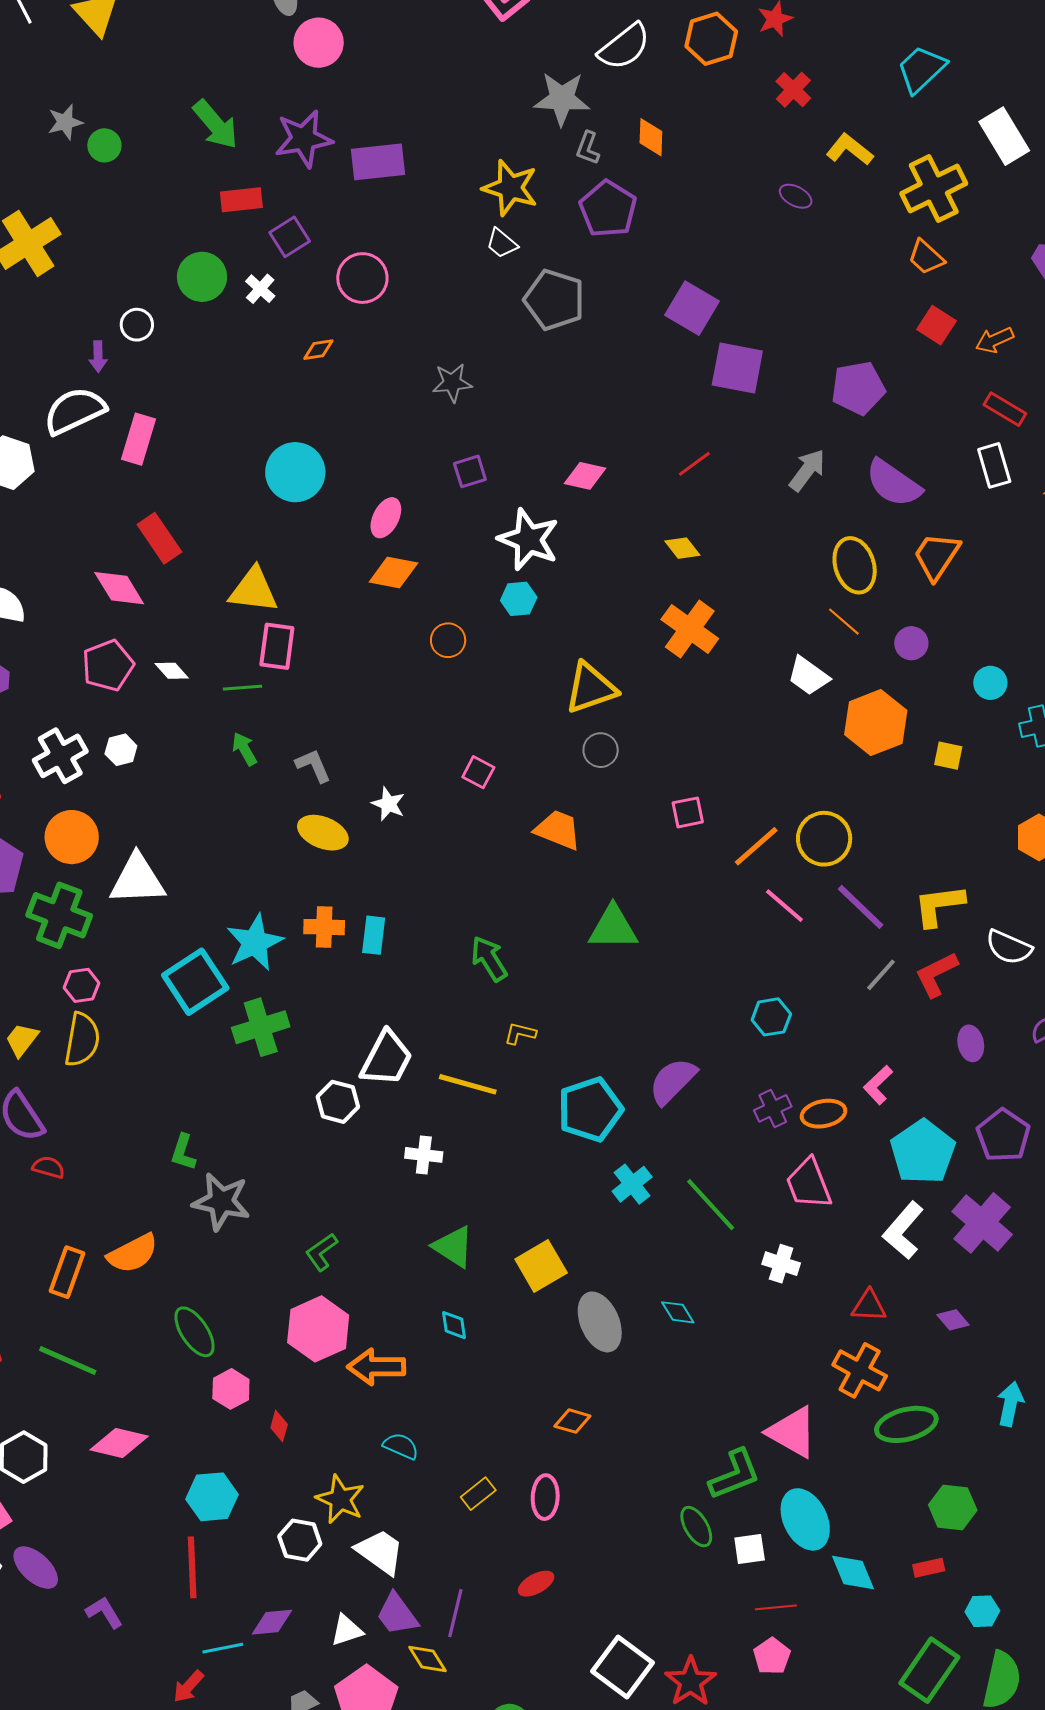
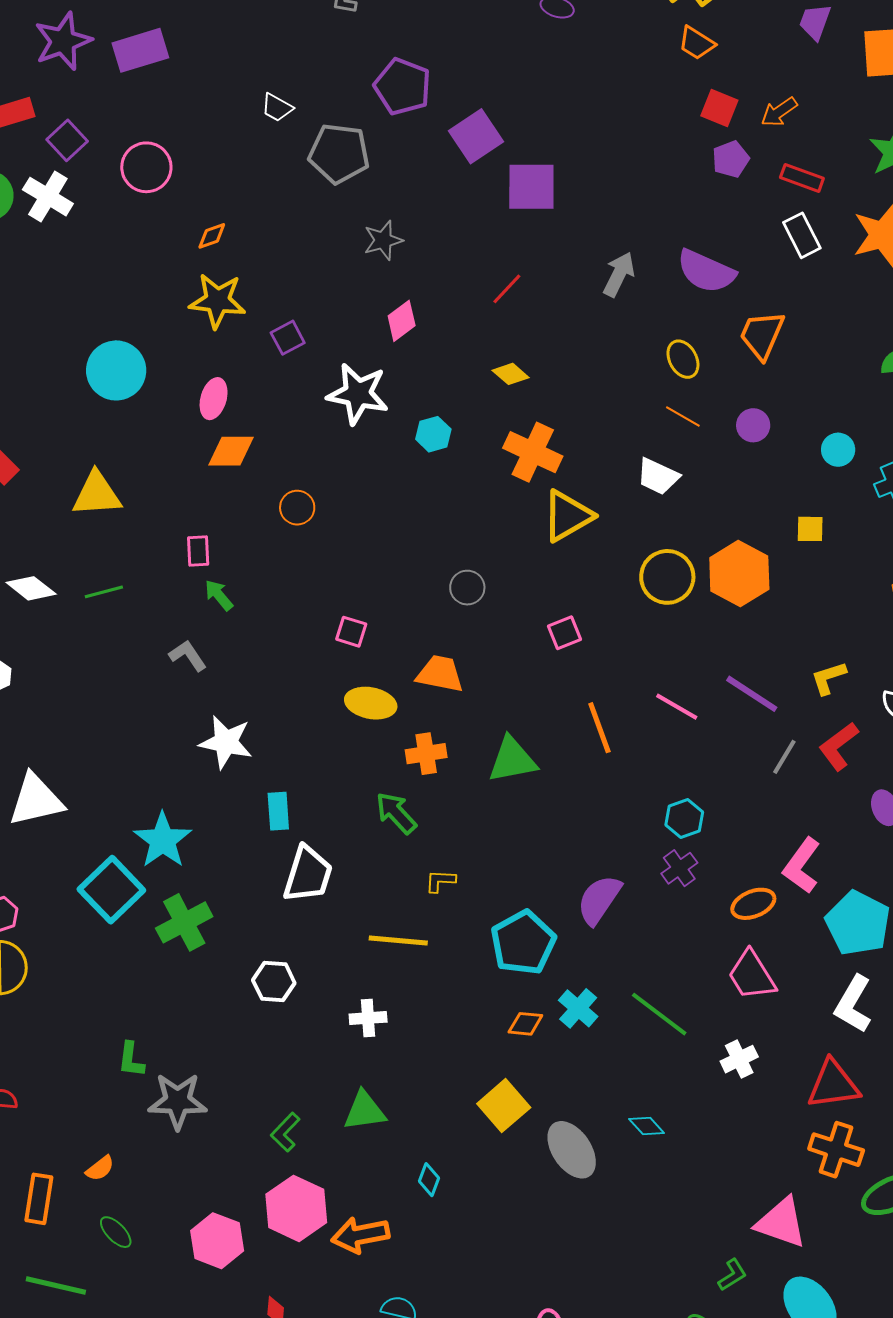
yellow star: (510, 188) -> (217, 301), moved
purple pentagon: (608, 209) -> (402, 87), moved
white cross: (260, 289) -> (48, 197), size x1.6
purple square: (692, 308) -> (476, 136), turned 36
orange diamond: (318, 350) -> (212, 236), moved
gray star: (452, 383) -> (383, 240), moved
purple pentagon: (858, 388) -> (731, 159), moved, size x0.7
pink diamond: (585, 476) -> (402, 321), turned -39
yellow ellipse: (855, 565) -> (683, 359), size x0.7
cyan hexagon: (519, 599) -> (433, 434), moved
pink rectangle: (277, 646) -> (198, 551), moved, size x0.7
white diamond: (172, 671) -> (31, 588), size x1.4
yellow triangle: (591, 688) -> (567, 516), moved
orange hexagon: (876, 723) -> (739, 573), moved
green arrow: (244, 749) -> (219, 595), moved
white star: (388, 804) -> (226, 742), moved, size x1.6
yellow ellipse: (323, 833) -> (371, 703), moved
yellow circle: (824, 839) -> (667, 577), moved
orange line: (756, 846) -> (599, 728), moved, turned -58
yellow L-shape: (939, 905) -> (829, 678), size x0.7
orange cross: (324, 927) -> (426, 754), moved
white trapezoid: (387, 1059) -> (308, 874), moved
pink L-shape: (878, 1085) -> (802, 866), size x1.4
purple cross: (773, 1108) -> (679, 868), moved
green triangle: (453, 1247) -> (365, 1111), moved, turned -30
orange semicircle: (133, 1253) -> (100, 1168), size x0.6
white cross: (781, 1264) -> (739, 1059), turned -33
red triangle: (869, 1306) -> (833, 1085), size x1.5
cyan diamond: (454, 1325) -> (429, 1180), turned 40
green ellipse: (195, 1332) -> (116, 1232), moved, size x0.7
pink hexagon: (231, 1389) -> (217, 1241), moved, size x1.4
orange diamond: (572, 1421) -> (525, 1024), moved
green L-shape: (735, 1475) -> (732, 1275), size x0.6

